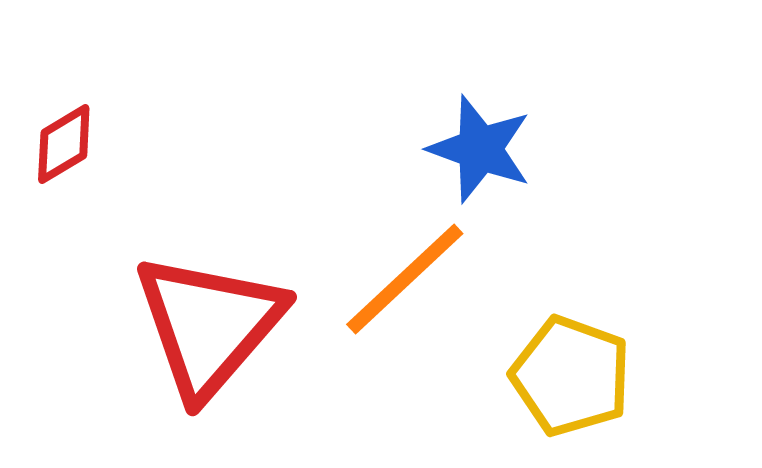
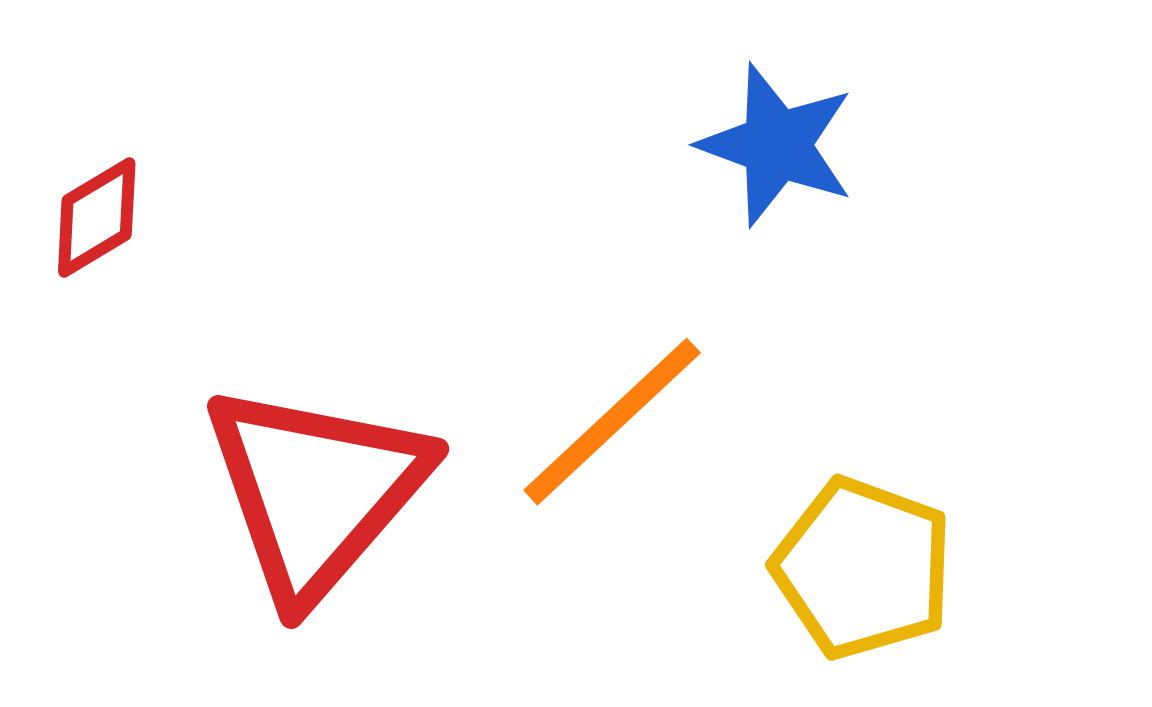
blue star: (480, 149) -> (777, 145), moved

